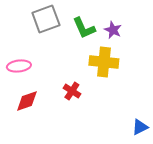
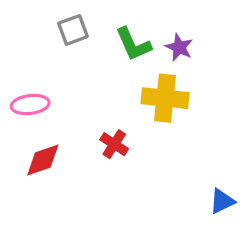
gray square: (46, 19) -> (73, 30), size x0.7

